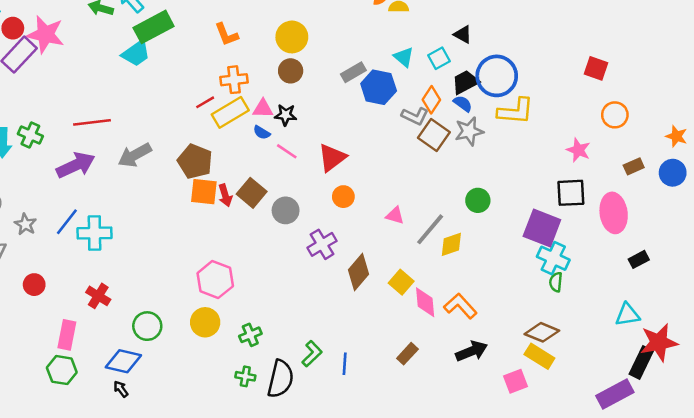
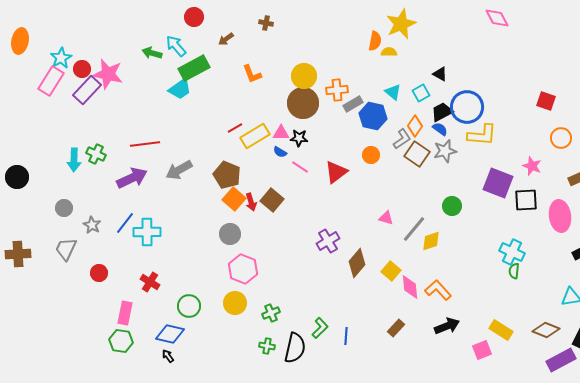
brown circle: (291, 71) -> (303, 103), size x1.6
orange cross: (234, 80) -> (337, 90), moved
gray L-shape: (415, 116) -> (402, 139), turned -60
orange square: (204, 192) -> (234, 199), turned 35
orange circle: (343, 197) -> (371, 155), moved
gray circle: (286, 210) -> (230, 234), moved
purple square: (542, 228) -> (498, 183), moved
brown diamond: (542, 332) -> (546, 330), moved

